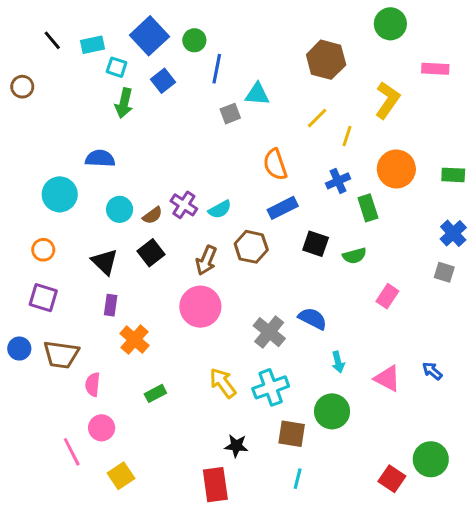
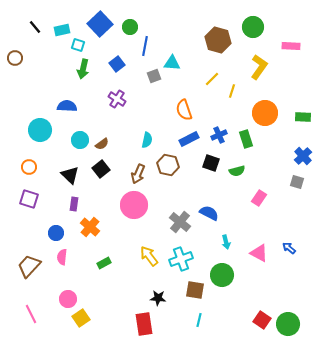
green circle: (390, 24) -> (253, 27), moved
blue square: (163, 81) -> (117, 64), moved
blue cross: (338, 181) -> (219, 135), moved
purple cross: (184, 205) -> (117, 99), moved
cyan semicircle: (220, 209) -> (147, 140), turned -49
blue circle: (19, 349) -> (56, 233), moved
brown trapezoid: (61, 355) -> (29, 266), moved, turned 125
pink circle: (102, 428) -> (68, 299), moved
pink line: (72, 452) -> (31, 314), moved
green circle: (431, 459) -> (288, 324), moved

